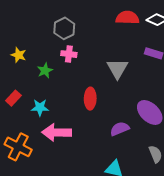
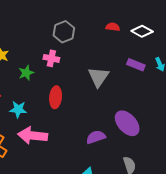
red semicircle: (127, 18) -> (113, 27), size x0.6
gray hexagon: (64, 28) -> (64, 32), moved
red ellipse: (90, 99) -> (56, 97), moved

